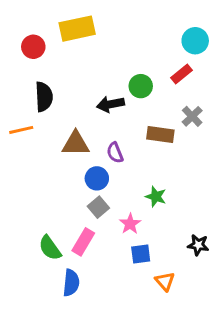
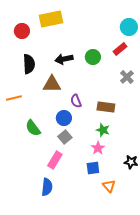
black arrow: (110, 104) -> (64, 59), moved
orange line: (21, 130) -> (14, 98), moved
brown rectangle: (160, 135) -> (106, 107), moved
brown triangle: (76, 144) -> (52, 84), moved
pink star: (130, 224) -> (98, 148), moved
green semicircle: (50, 248) -> (33, 128), moved

